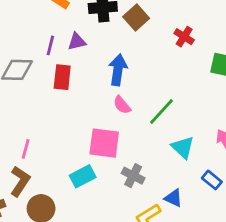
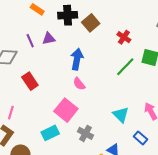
purple line: (50, 45) -> (30, 41), turned -40
red rectangle: (62, 77) -> (30, 81), moved, turned -42
green line: (162, 112) -> (125, 67), moved
pink square: (104, 143) -> (66, 110), turned 30

